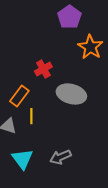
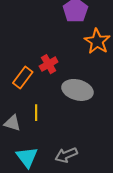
orange rectangle: (19, 96) -> (23, 78), moved

